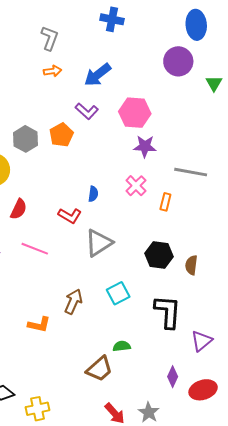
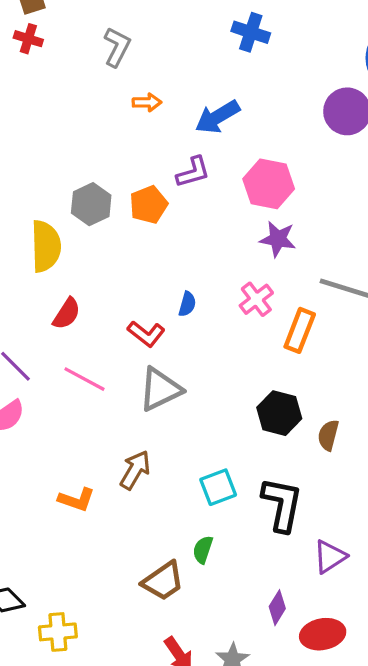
gray L-shape: (50, 38) -> (117, 47), moved
purple L-shape: (87, 111) -> (193, 172), turned -65
orange rectangle: (165, 202) -> (300, 330), size x1.5
gray triangle: (99, 243) -> (160, 389), moved
cyan square: (118, 293) -> (218, 487), moved
green semicircle: (122, 346) -> (203, 550), turned -72

